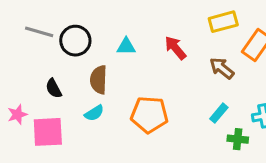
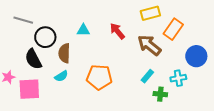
black circle: (75, 41) -> (45, 37), moved
brown arrow: (222, 68) -> (149, 45), size x1.4
black semicircle: (54, 88) -> (33, 59), size x1.5

